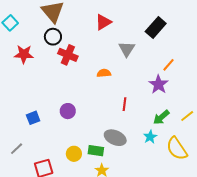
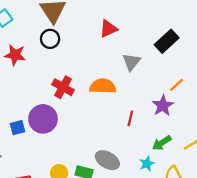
red cross: (68, 55) -> (63, 87), moved
orange semicircle: (104, 73) -> (103, 86), size x1.6
red line: (124, 104) -> (130, 118), moved
purple circle: (68, 111) -> (43, 119), moved, size x1.6

